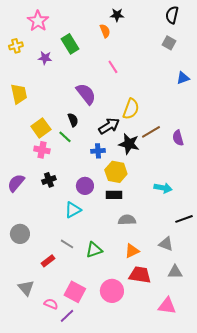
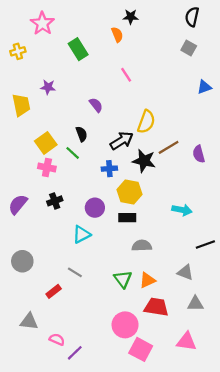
purple star: (45, 58) -> (48, 87), moved
purple semicircle: (86, 94) -> (96, 105), size x0.6
green triangle: (94, 250) -> (123, 279), moved, turned -48
gray triangle: (26, 288) -> (29, 322), turned -42
pink square: (75, 292) -> (141, 349), moved

